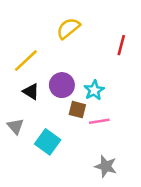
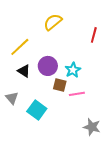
gray star: (106, 166) -> (92, 127), moved

